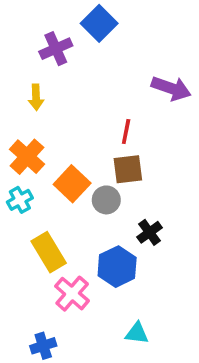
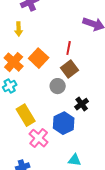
brown square: (128, 169) -> (70, 69), turned -30
orange square: (72, 184) -> (39, 58), moved

